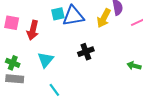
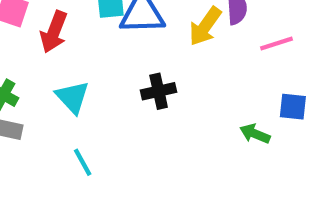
cyan triangle: (46, 60) -> (72, 97), turned -30

